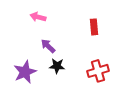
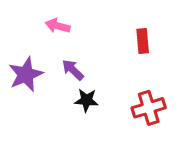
purple star: (25, 72) -> (26, 74), moved

